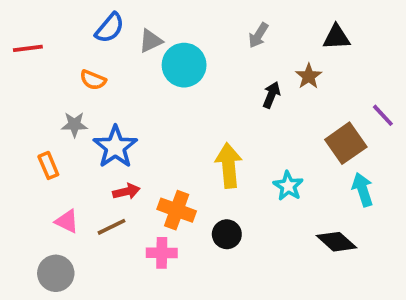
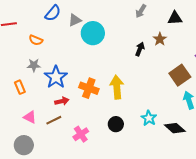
gray arrow: (258, 35) -> (141, 11), moved
orange semicircle: (93, 80) -> (36, 40), moved
cyan star: (288, 186) -> (149, 118), moved
orange cross: (177, 210) -> (89, 88), moved
pink cross: (162, 253) -> (81, 134), turned -35

